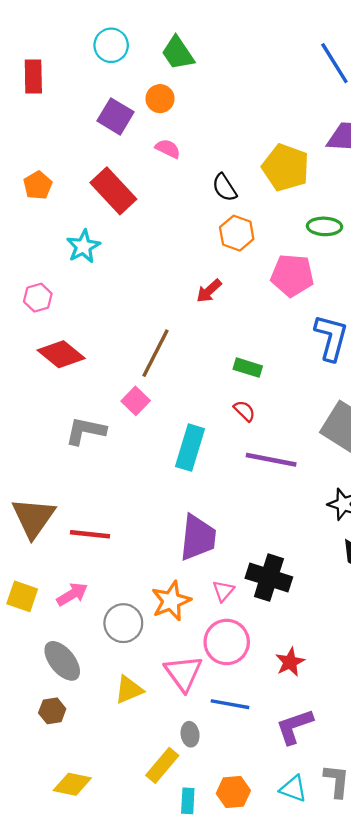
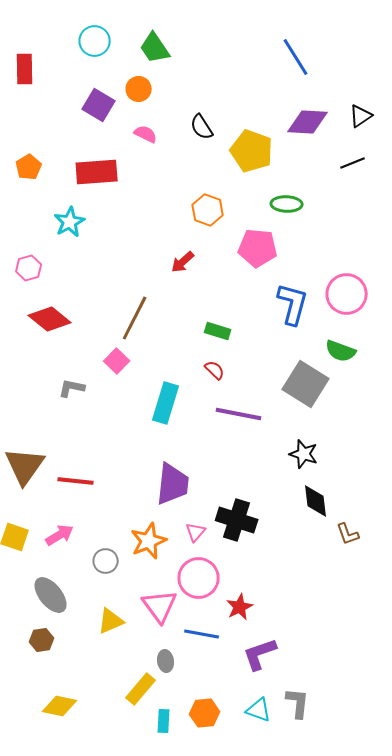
black semicircle: (224, 188) -> (202, 127), moved
red rectangle: (113, 191) -> (97, 172), turned -51
gray L-shape: (86, 431) -> (72, 388), size x0.7
gray circle: (123, 623) -> (106, 561), size x0.7
red star: (290, 662) -> (240, 607), moved

